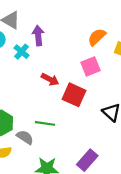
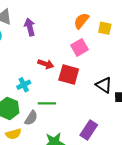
cyan cross: (21, 52) -> (24, 85), moved, turned 32
gray semicircle: (25, 137) -> (31, 118), turned 98

